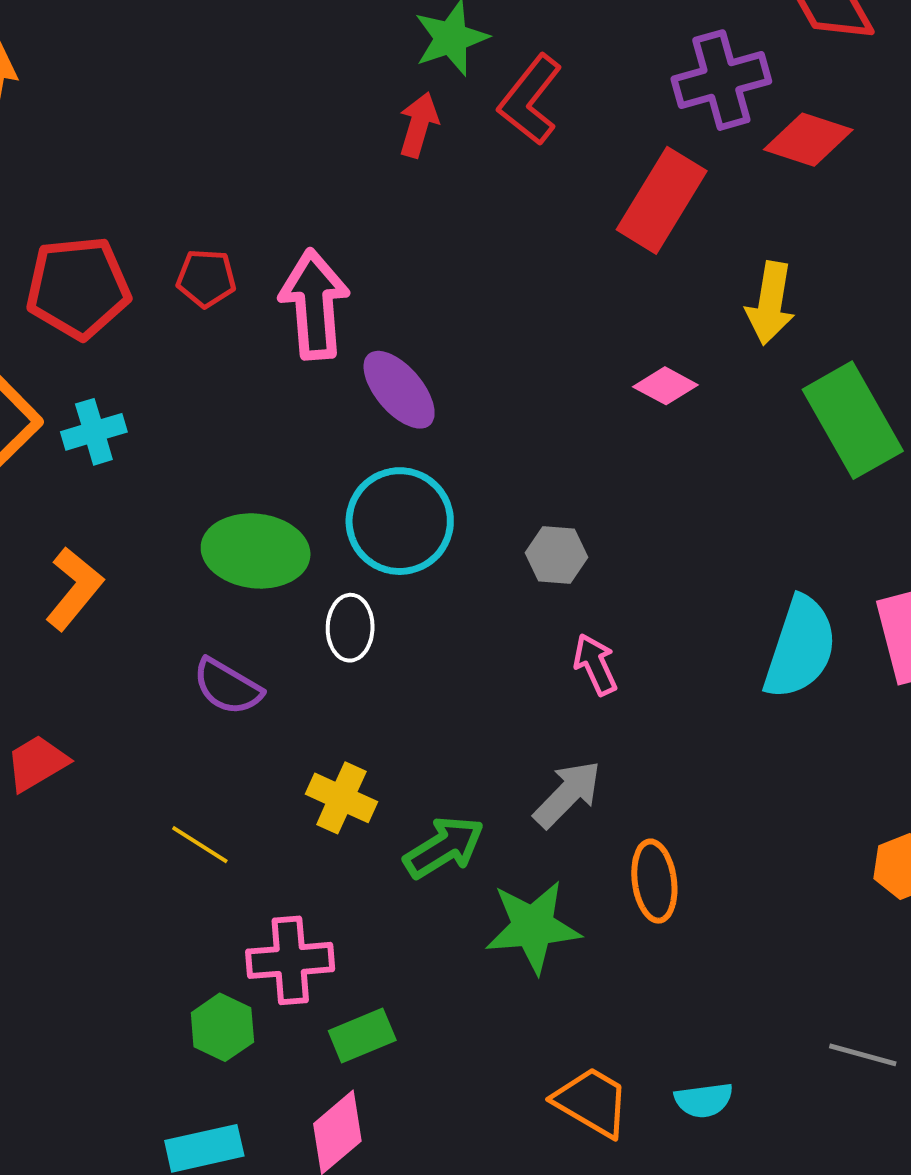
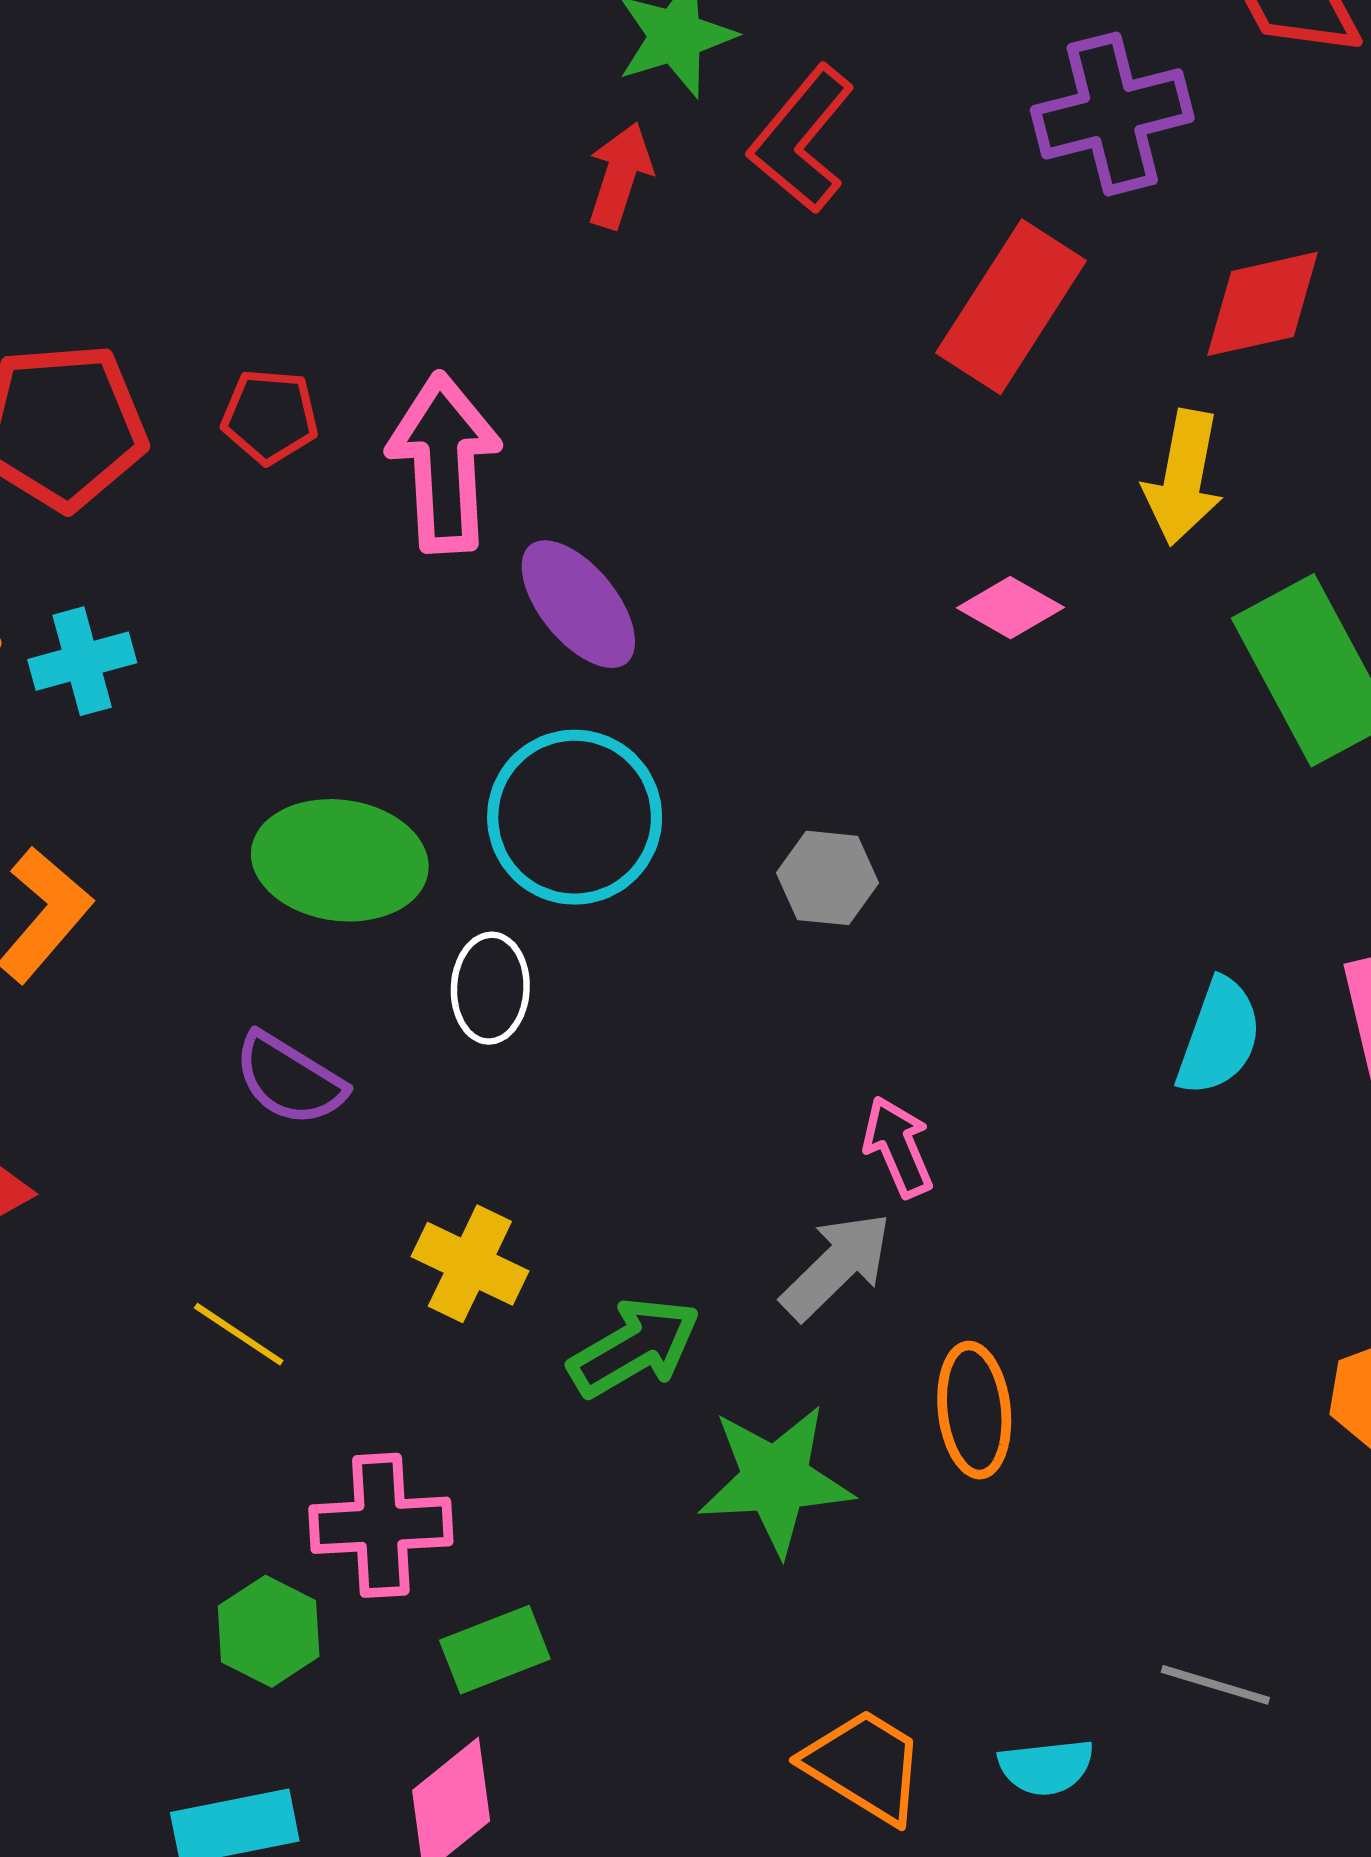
red diamond: (808, 140) -> (1262, 304), moved, turned -32
cyan semicircle: (800, 648) -> (1219, 1037), size x0.7
pink arrow: (595, 664) -> (898, 1147), moved
gray line: (863, 1055) -> (1215, 1685), moved

